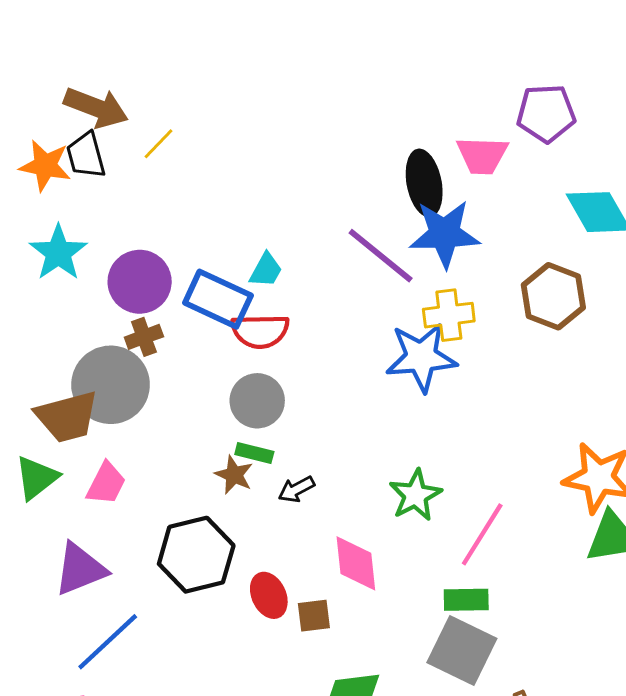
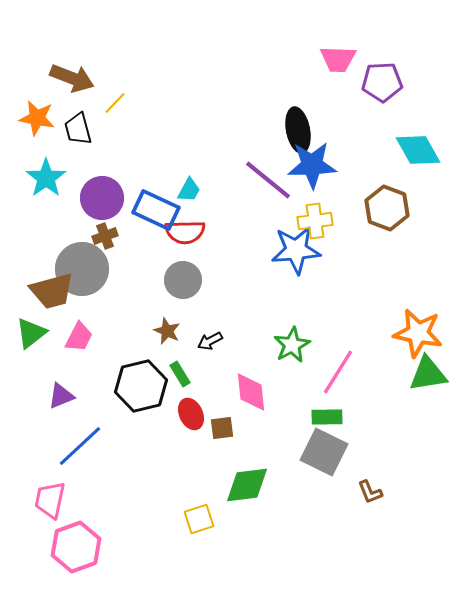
black trapezoid: (86, 155) -> (78, 129), moved
pink trapezoid: (482, 155) -> (338, 59), moved
green rectangle: (254, 453) -> (180, 374), moved, turned 45
purple triangle: (80, 569) -> (61, 396), size x0.7

